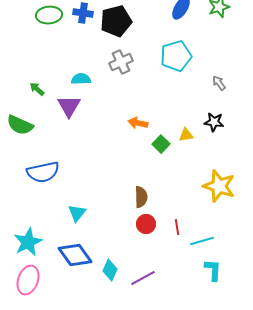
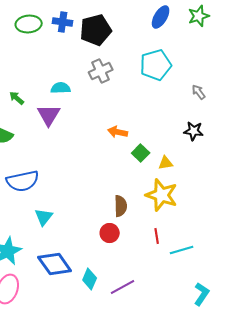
yellow triangle: (186, 135) -> (166, 163), moved
yellow star: (219, 186) -> (162, 195), moved
cyan triangle: (77, 213) -> (44, 217), moved
red circle: (146, 224) -> (110, 233), moved
cyan L-shape: (213, 270) -> (202, 294), moved, turned 30

